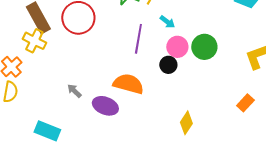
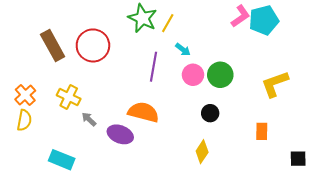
yellow cross: (34, 41) -> (69, 97), moved
black circle: (168, 65) -> (210, 113), moved
orange rectangle: (245, 103) -> (262, 131), turned -42

